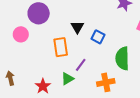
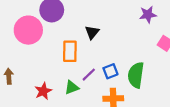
pink circle: (21, 34) -> (28, 30), size x1.6
blue square: (98, 37) -> (110, 71), moved, turned 32

